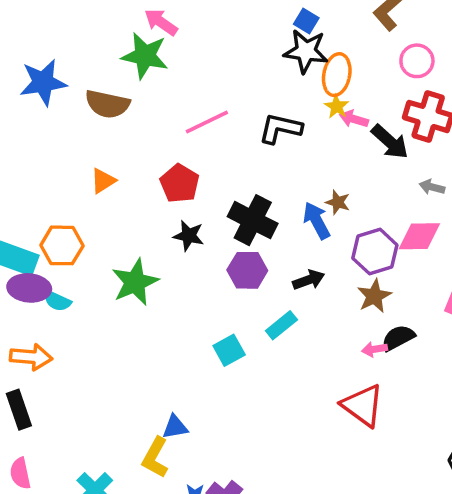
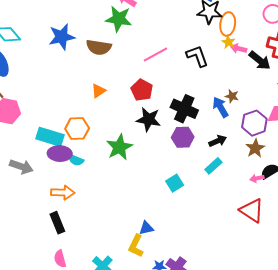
black L-shape: (280, 128) -> (197, 56), turned 60
black star: (189, 236) -> (148, 119), size x1.4
cyan rectangle: (281, 325) -> (213, 166), moved

